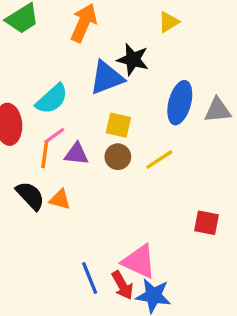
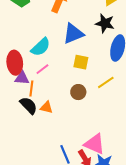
black star: (133, 59) -> (105, 23), moved
purple triangle: (76, 154) -> (22, 78), moved
orange line: (45, 155) -> (31, 89), moved
brown circle: (118, 157) -> (78, 92), moved

